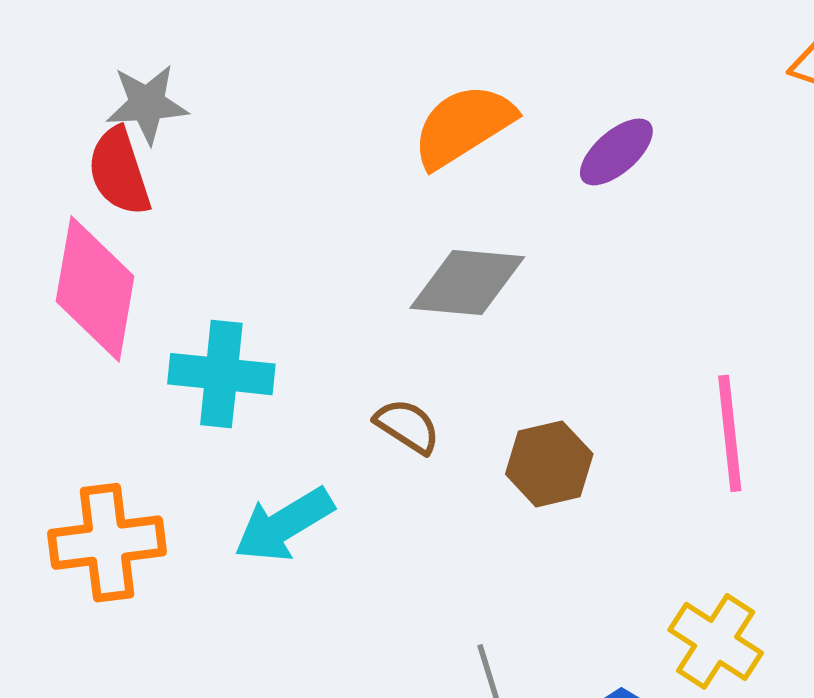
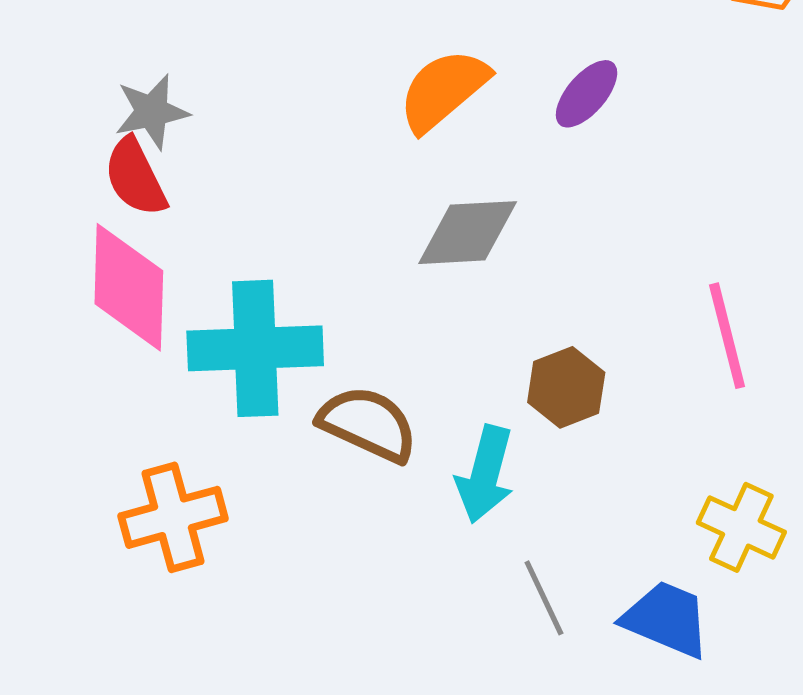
cyan cross: (221, 374) -> (255, 348), size x1.4
brown semicircle: (407, 426) -> (368, 424), moved, size x1.6
cyan arrow: (284, 525) -> (485, 474), moved, turned -36

